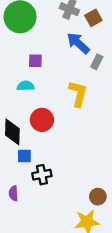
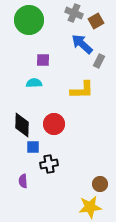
yellow L-shape: (78, 94) -> (82, 90), turned 75
red circle: (42, 120) -> (54, 124), moved

